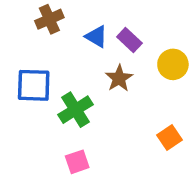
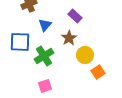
blue triangle: (96, 37) -> (45, 25), moved, turned 40
yellow circle: (173, 64) -> (85, 55), moved

